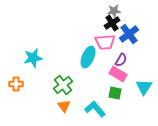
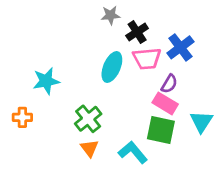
gray star: (114, 11) -> (110, 15), moved
black cross: (112, 23) -> (137, 32), moved
cyan ellipse: (88, 57) -> (112, 67), moved
green square: (115, 93) -> (161, 130), size x1.5

